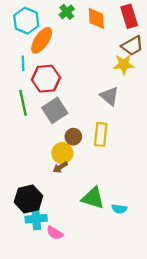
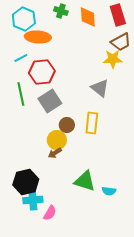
green cross: (67, 12) -> (61, 11), turned -32
orange ellipse: (42, 40) -> (38, 37), turned 60
cyan line: (23, 63) -> (21, 58), turned 64
pink semicircle: (55, 233) -> (50, 213), turned -91

